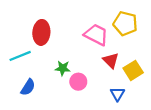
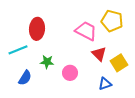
green star: (63, 68) -> (47, 62), moved
blue triangle: (117, 94) -> (105, 84), turned 40

